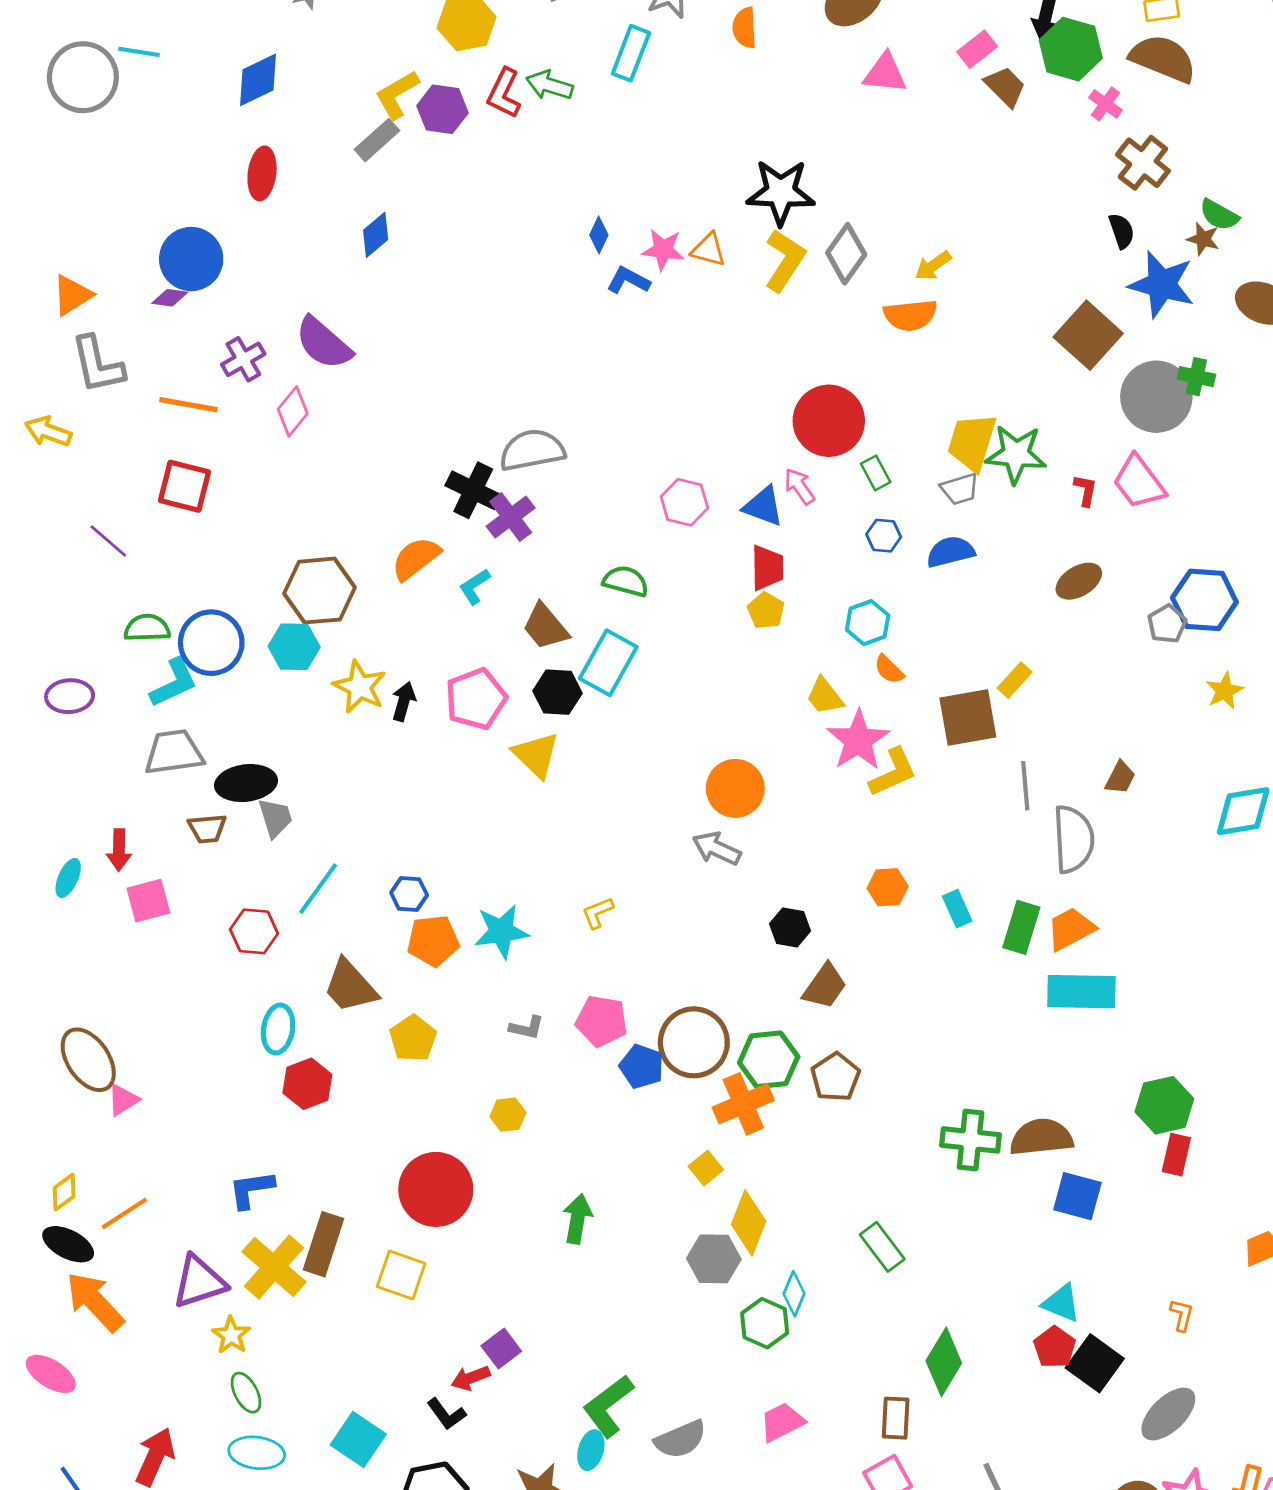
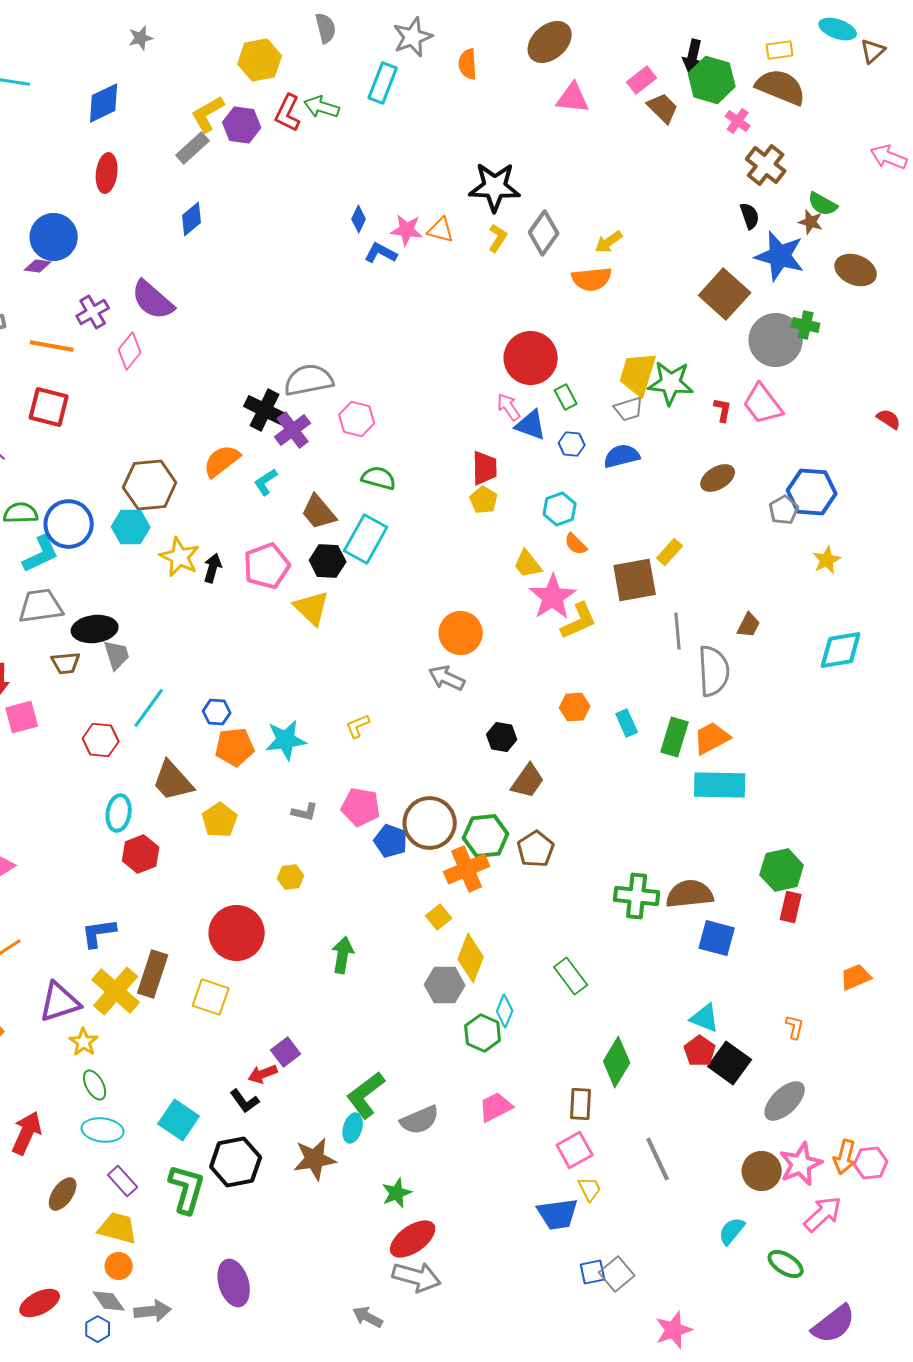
yellow L-shape: (785, 260) -> (498, 238), size x0.6
pink hexagon: (684, 502) -> (357, 419), moved
blue triangle: (763, 506) -> (531, 425), moved

